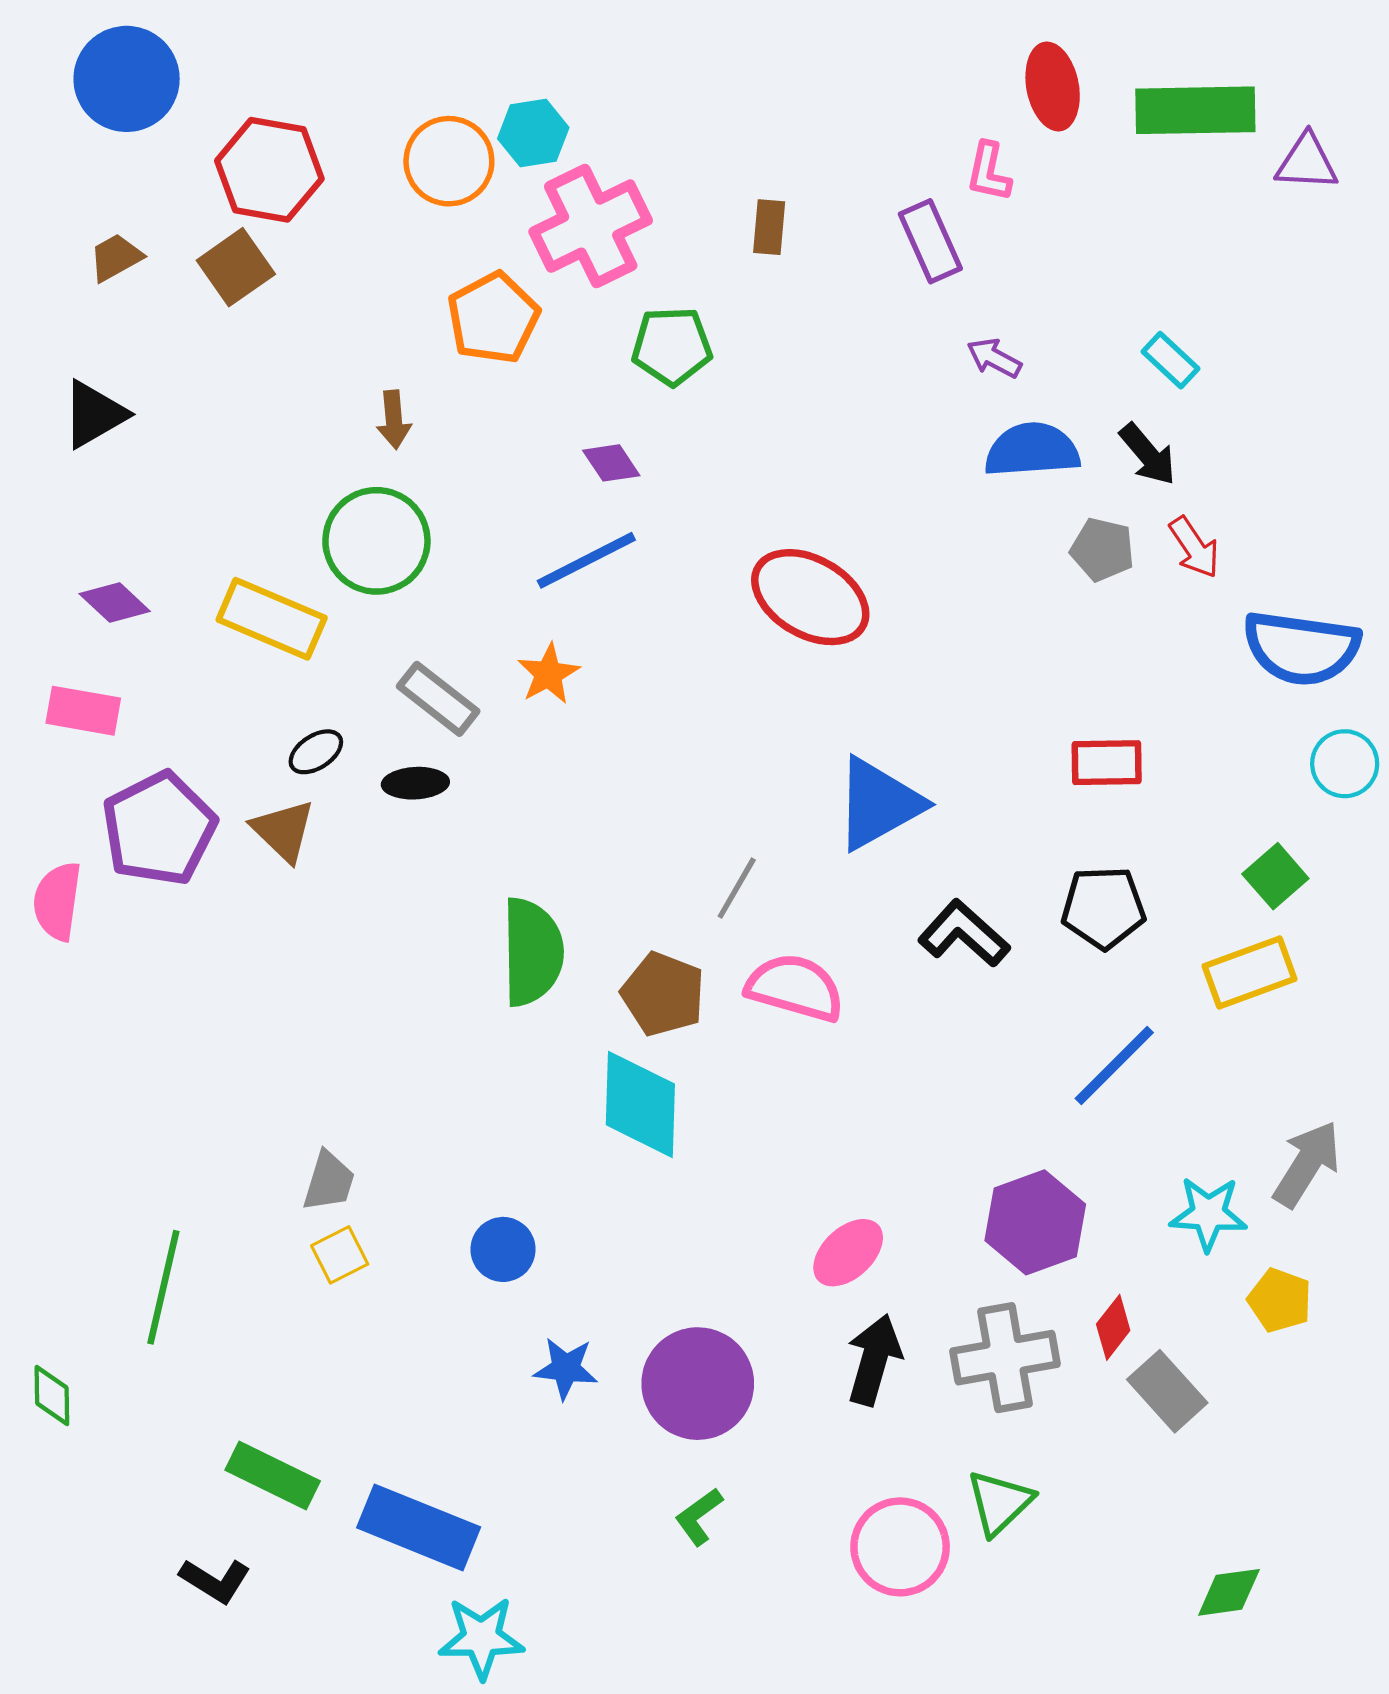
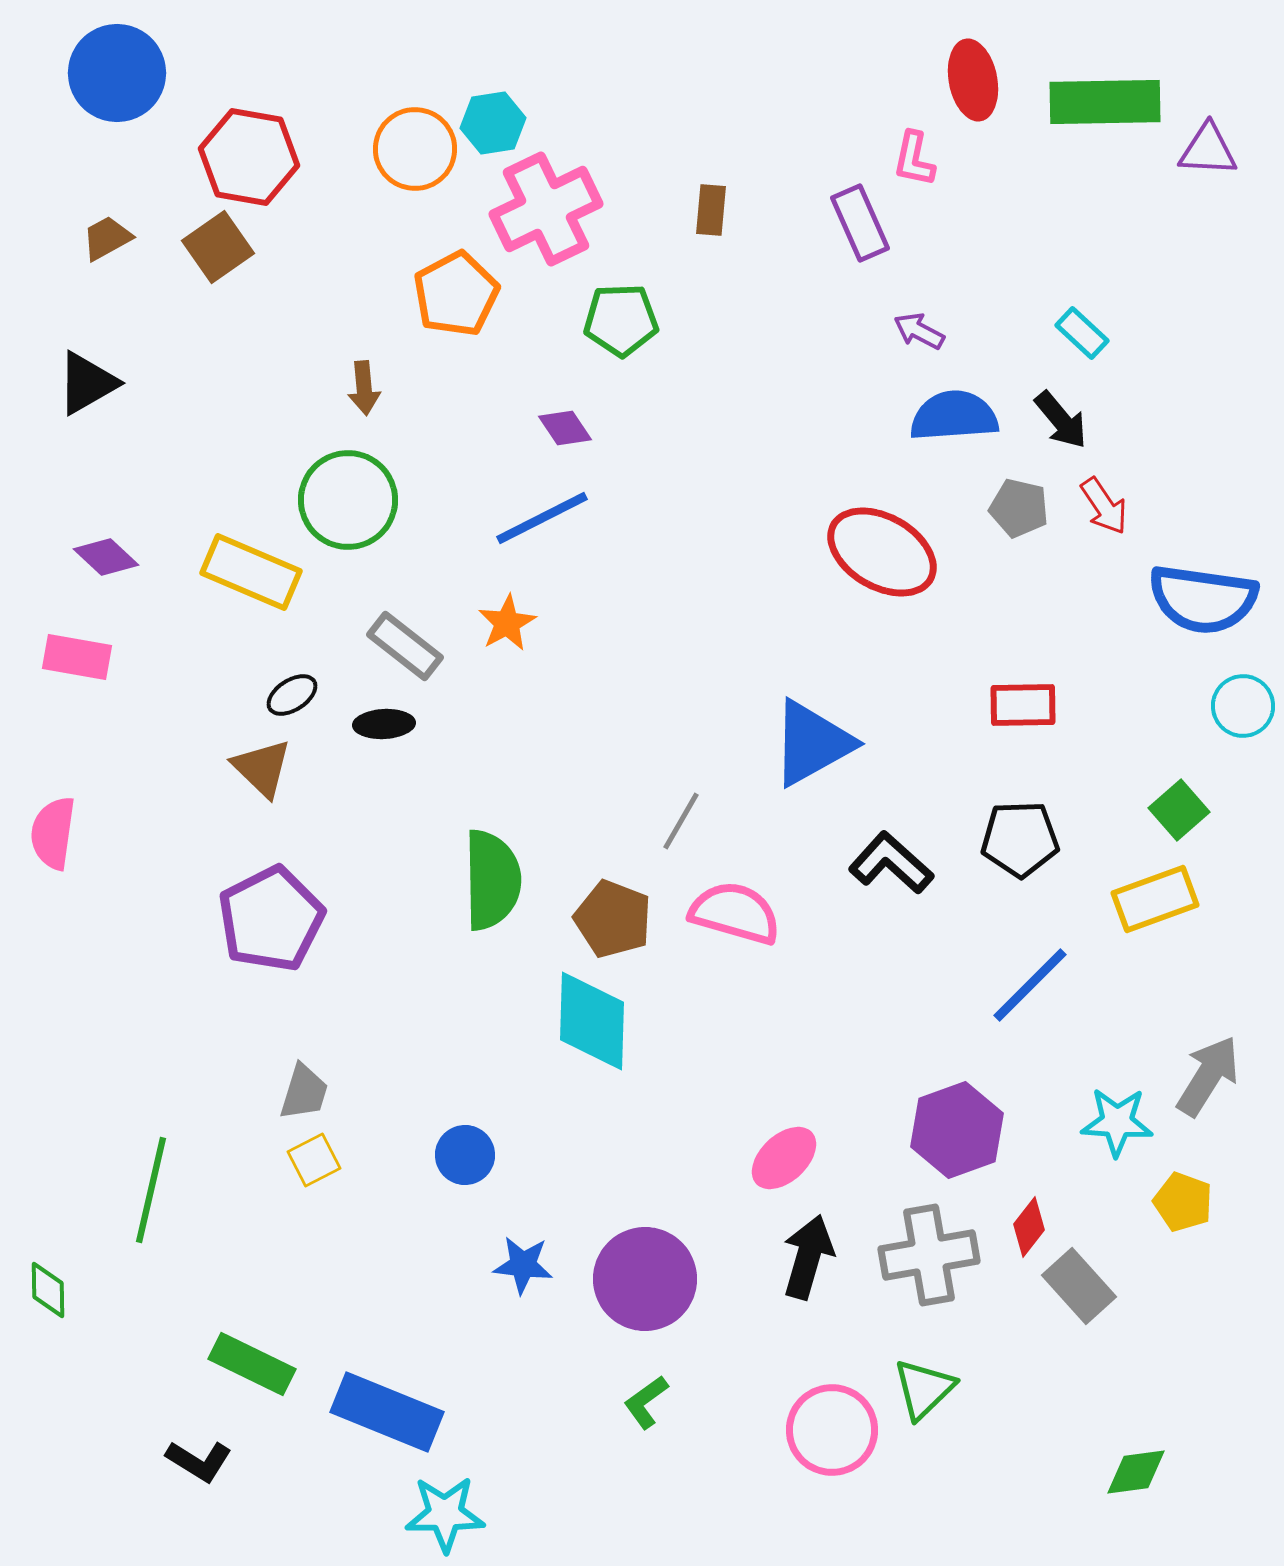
red ellipse: (810, 597) -> (882, 552), moved
purple pentagon: (159, 829) -> (271, 919), moved

